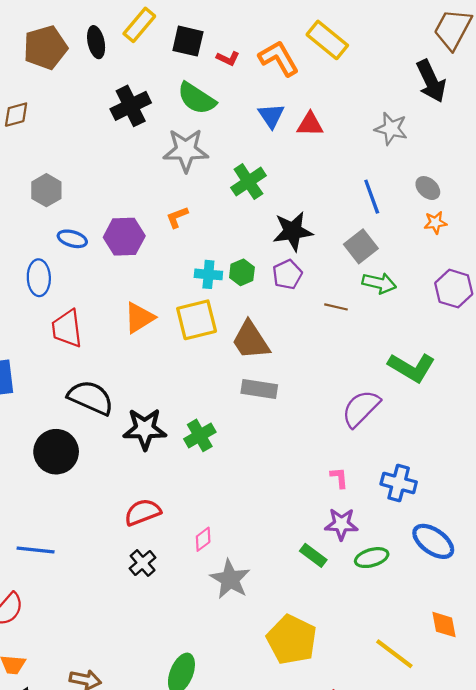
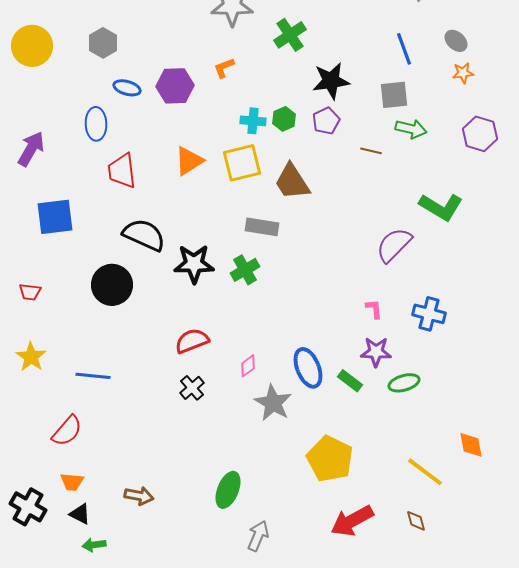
gray square: (361, 246) -> (394, 95), turned 32
gray rectangle: (259, 389) -> (262, 227), moved
blue ellipse: (433, 541) -> (308, 368), moved, turned 33

